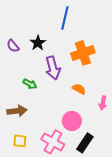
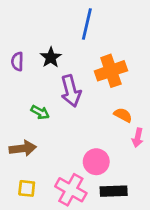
purple semicircle: (13, 46) -> (17, 61), turned 40
orange semicircle: (79, 89) -> (123, 115), moved
black rectangle: (85, 143) -> (114, 191), turned 54

